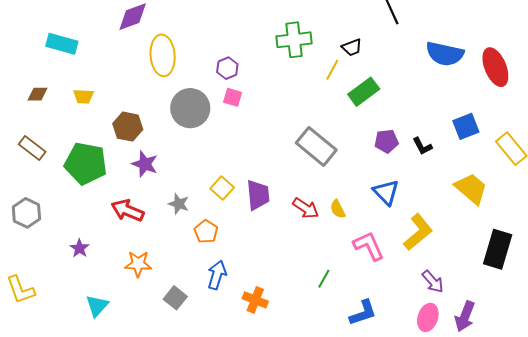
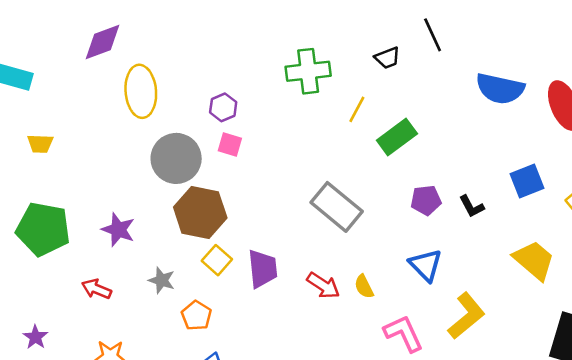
black trapezoid: (352, 47) -> (387, 58), moved
brown hexagon: (128, 127) -> (200, 213), moved, size x1.4
red arrow: (128, 211) -> (96, 289), size x0.7

